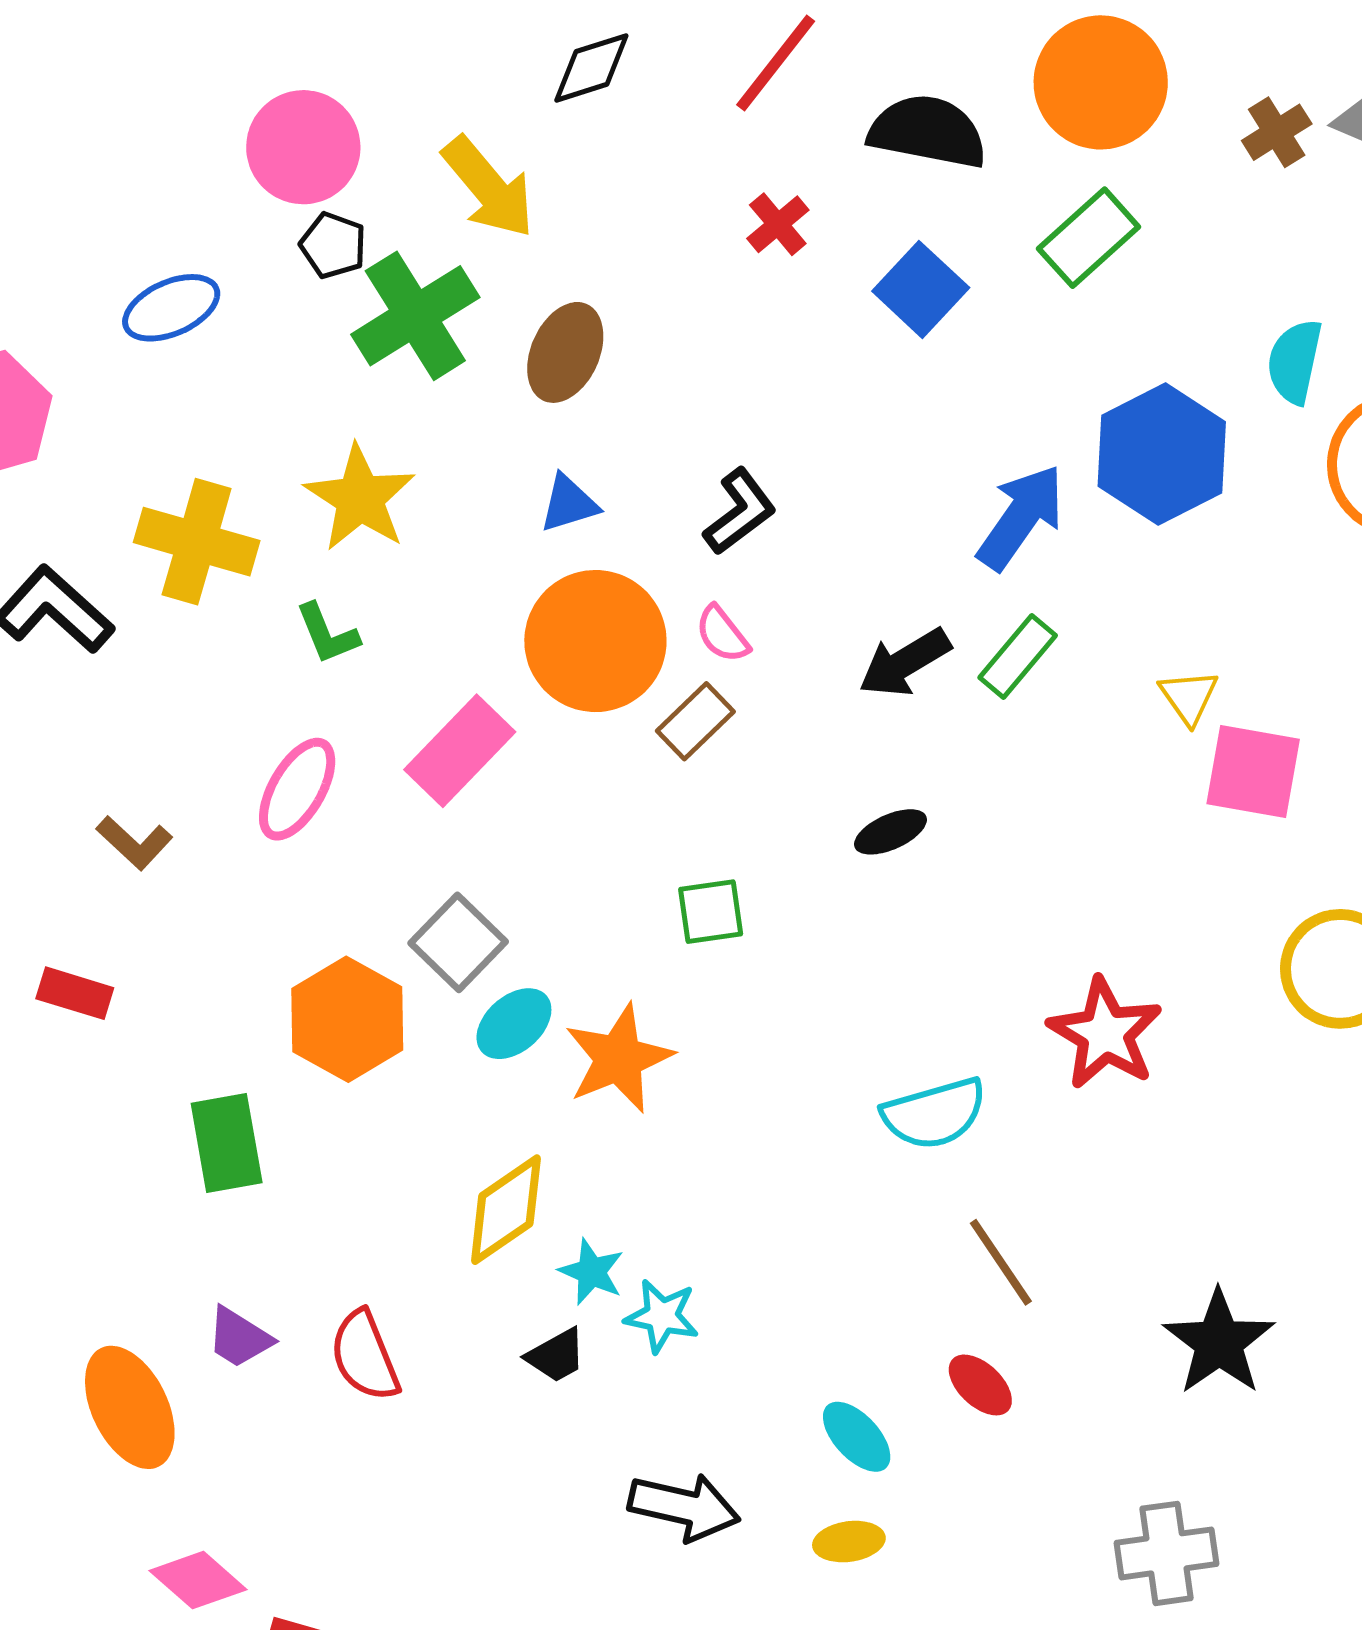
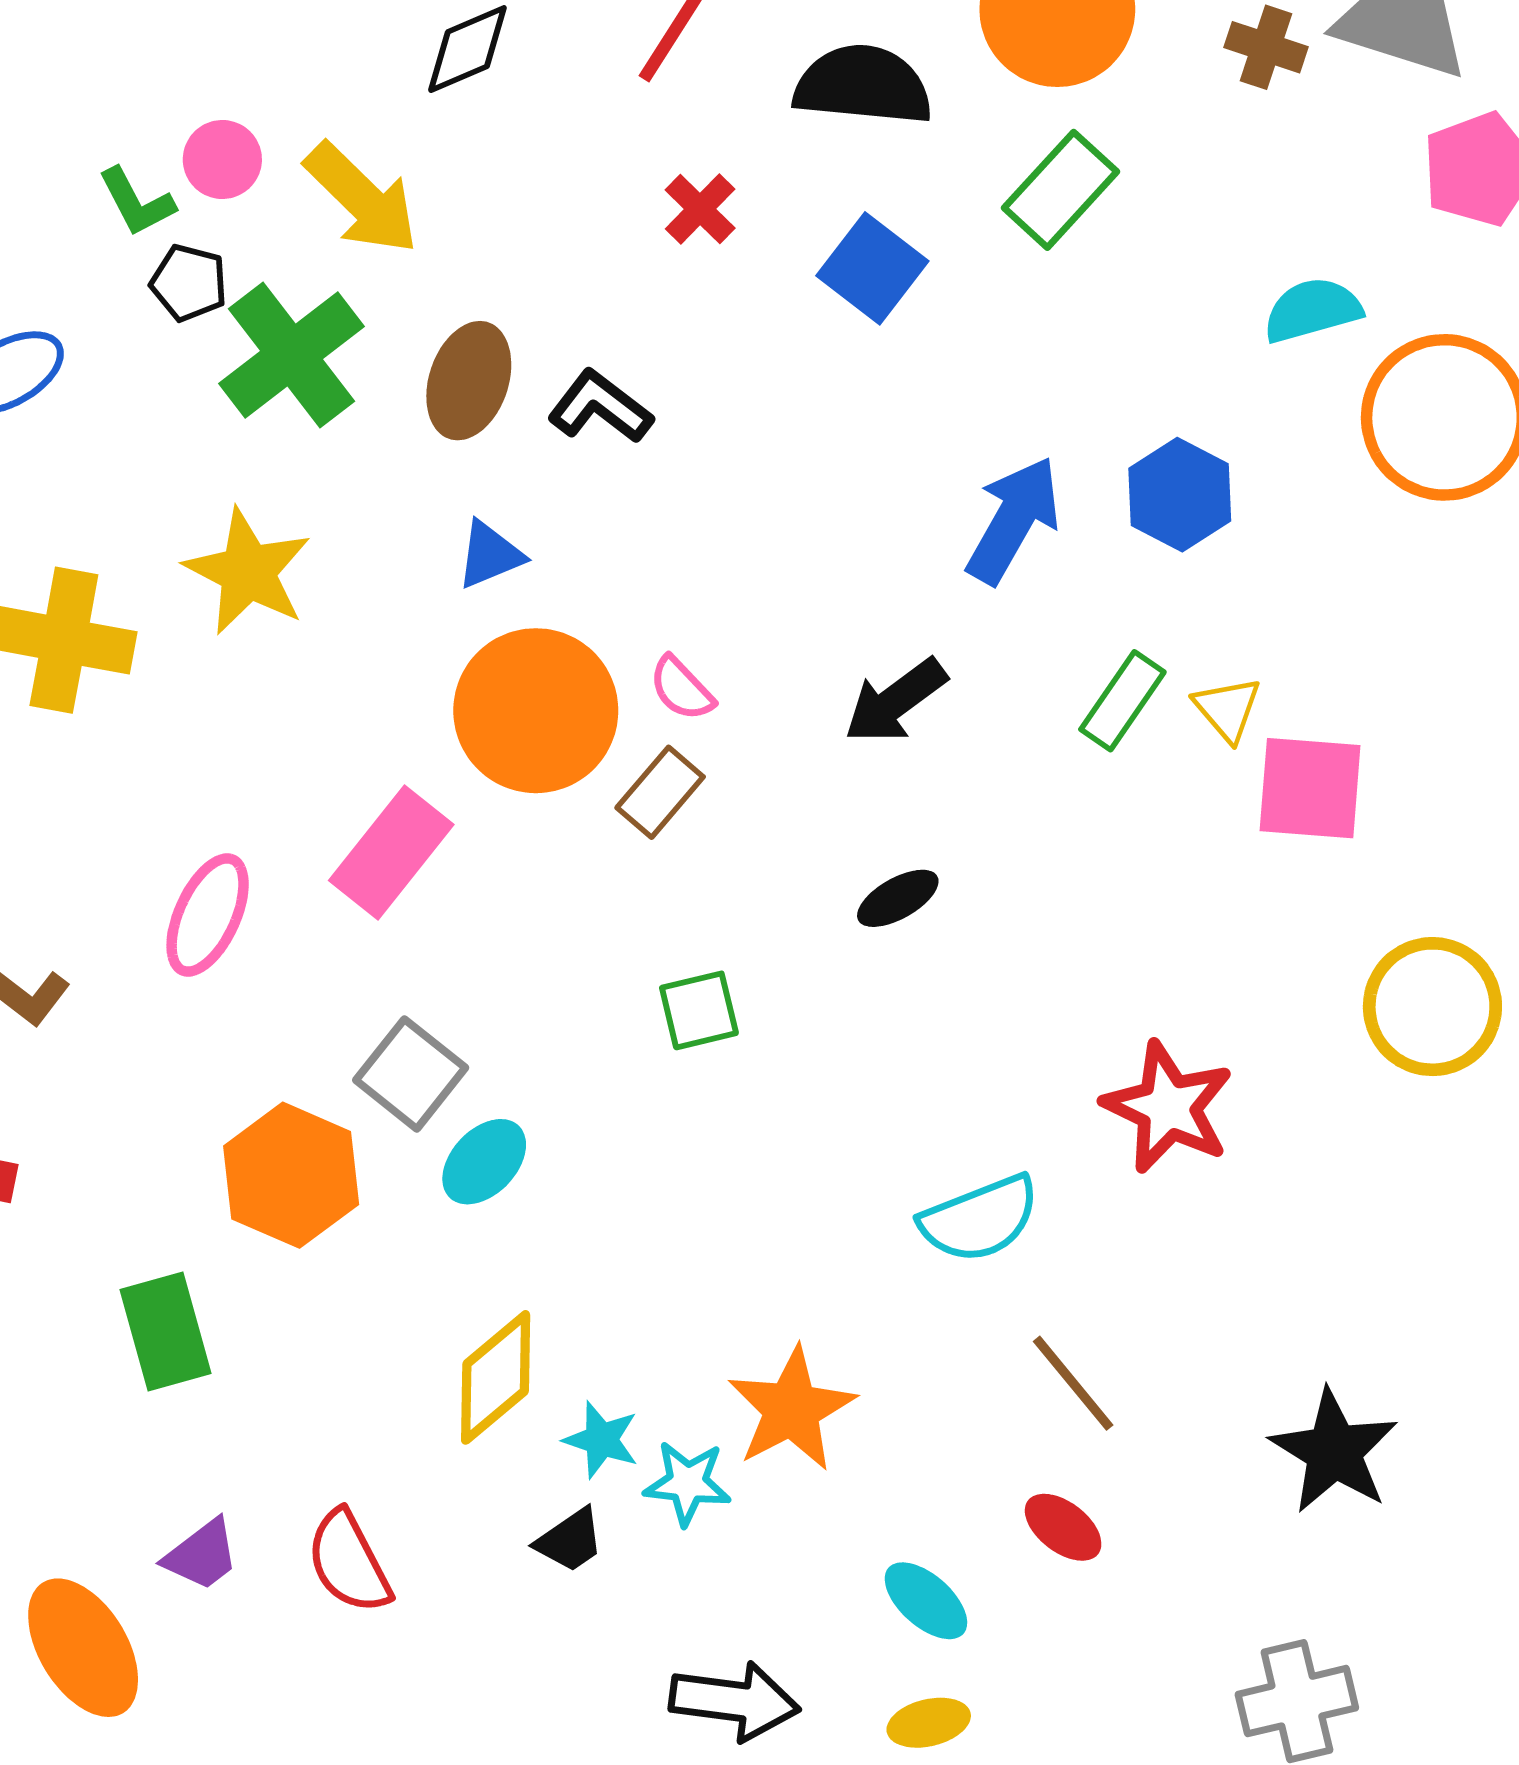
brown cross: (1277, 132) -> (1266, 47), turned -34
pink circle: (303, 147) -> (222, 159), moved, size x0.6
cyan semicircle: (1295, 362) -> (1312, 310), turned 68
blue hexagon: (1162, 454) -> (1180, 495), moved, size x0.7
black L-shape: (740, 512) -> (600, 407), moved, turned -100
green L-shape: (327, 634) -> (137, 202), moved
green rectangle: (1018, 657) -> (1122, 701), moved
orange star: (619, 1058) -> (792, 1409), moved
purple trapezoid: (239, 1338) -> (202, 1555), turned -64

